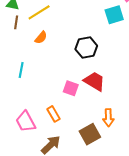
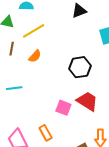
brown line: (16, 22) -> (12, 49), moved
cyan line: (21, 70) -> (14, 88), turned 70

